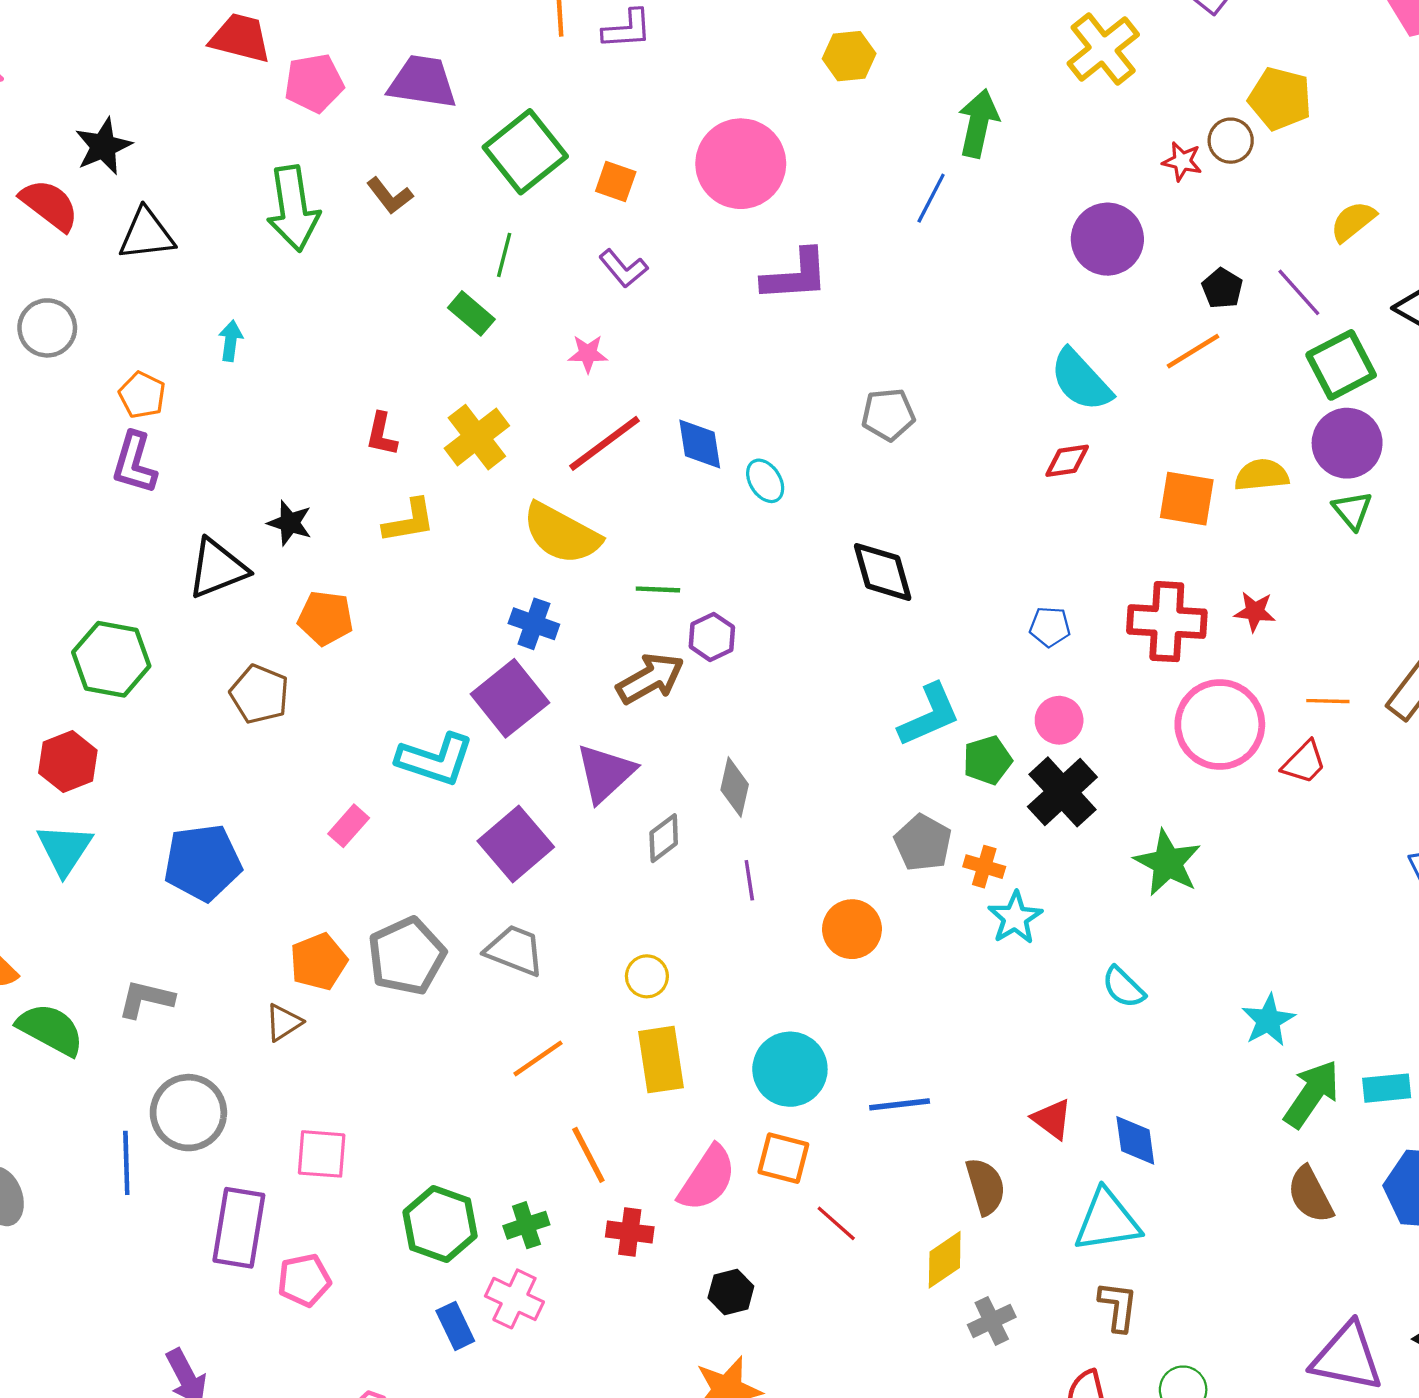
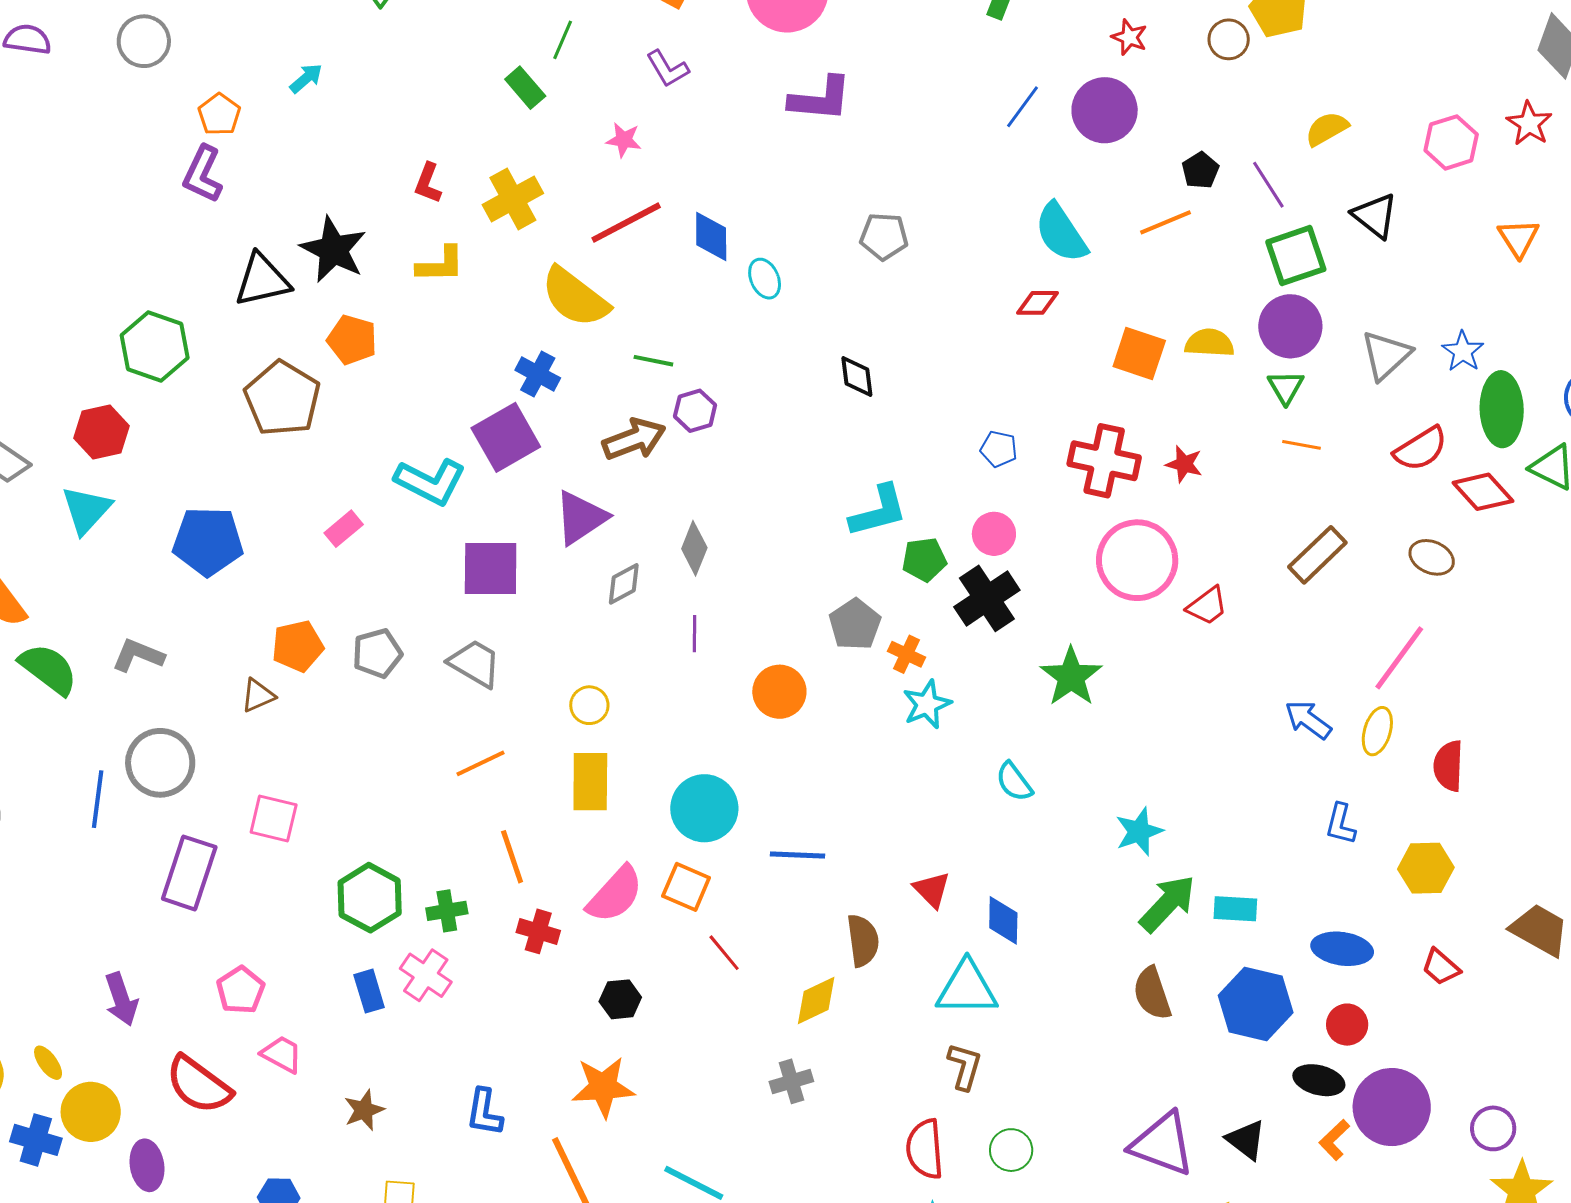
red star: (1182, 161) -> (1129, 37), moved
blue line: (931, 198) -> (1023, 107), moved
cyan arrow: (231, 341) -> (306, 78), turned 33
black star: (290, 523) -> (333, 250), size x1.6
black diamond: (883, 572) -> (857, 377), size x0.7
brown pentagon: (260, 694) -> (282, 399), size x1.4
orange line: (1328, 701) -> (1301, 445), moved
purple square: (516, 844) -> (491, 568), turned 32
gray pentagon: (407, 956) -> (377, 653), size x0.7
pink pentagon: (304, 1280) -> (241, 990), moved, turned -30
gray cross: (992, 1321) -> (791, 1081), moved

